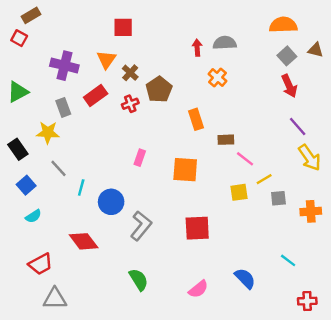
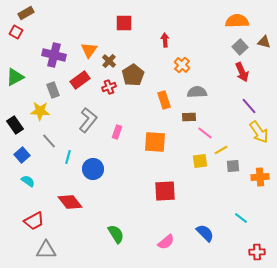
red square: (123, 27) -> (124, 23), moved
gray semicircle: (225, 43) -> (197, 92), moved
cyan semicircle: (33, 216) -> (28, 181), turned -112
gray L-shape: (141, 226) -> (88, 120), moved

